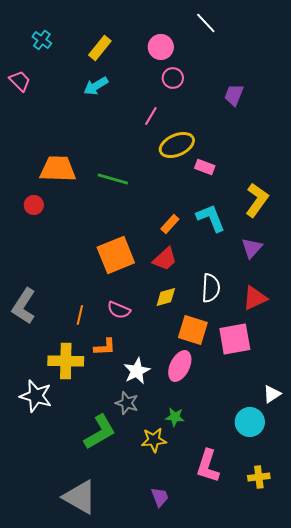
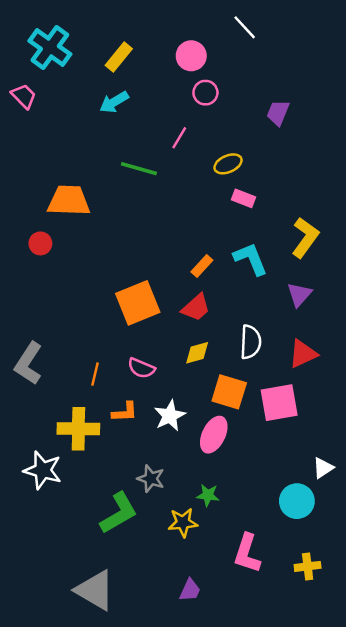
cyan cross: (42, 40) -> (50, 48), size x1.8
yellow ellipse: (177, 145) -> (228, 164), moved, size x0.7
green line: (113, 179) -> (139, 169), moved
white star: (137, 371) -> (170, 416), moved
purple trapezoid: (160, 497) -> (190, 590), turned 45

